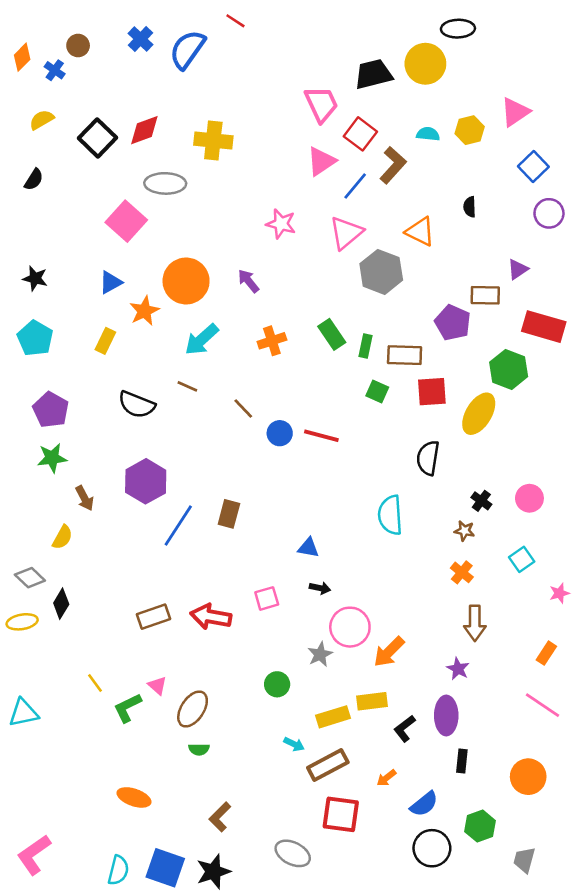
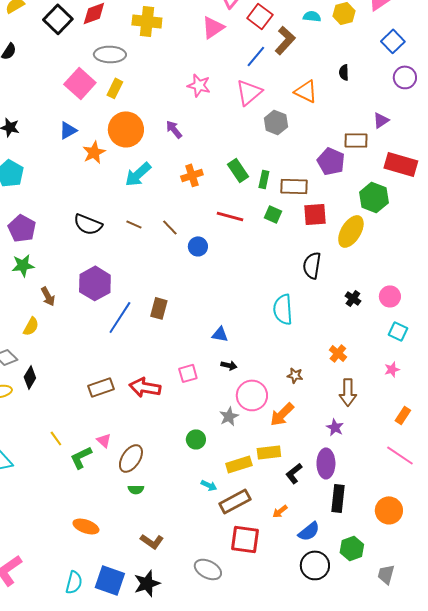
pink triangle: (321, 161) -> (213, 27), moved
gray hexagon: (381, 272) -> (276, 122), size x0.7
yellow rectangle: (105, 341) -> (115, 88), moved
brown line: (187, 386) -> (134, 224), moved
red line: (321, 436) -> (230, 216), moved
brown star: (464, 531) -> (295, 375), moved
cyan square: (522, 559) -> (398, 331), moved, turned -30
pink star: (559, 593) -> (392, 369), moved
black rectangle: (462, 761) -> (338, 498), size x1.5
brown L-shape: (220, 817) -> (152, 541), turned -100

